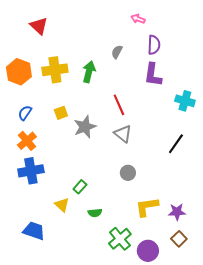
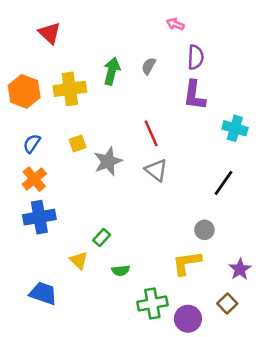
green arrow: (89, 72) -> (112, 71), moved
gray circle: (128, 173) -> (204, 230), moved
purple star: (177, 212) -> (240, 269), moved, turned -30
green cross: (120, 239) -> (152, 304), turned 30

